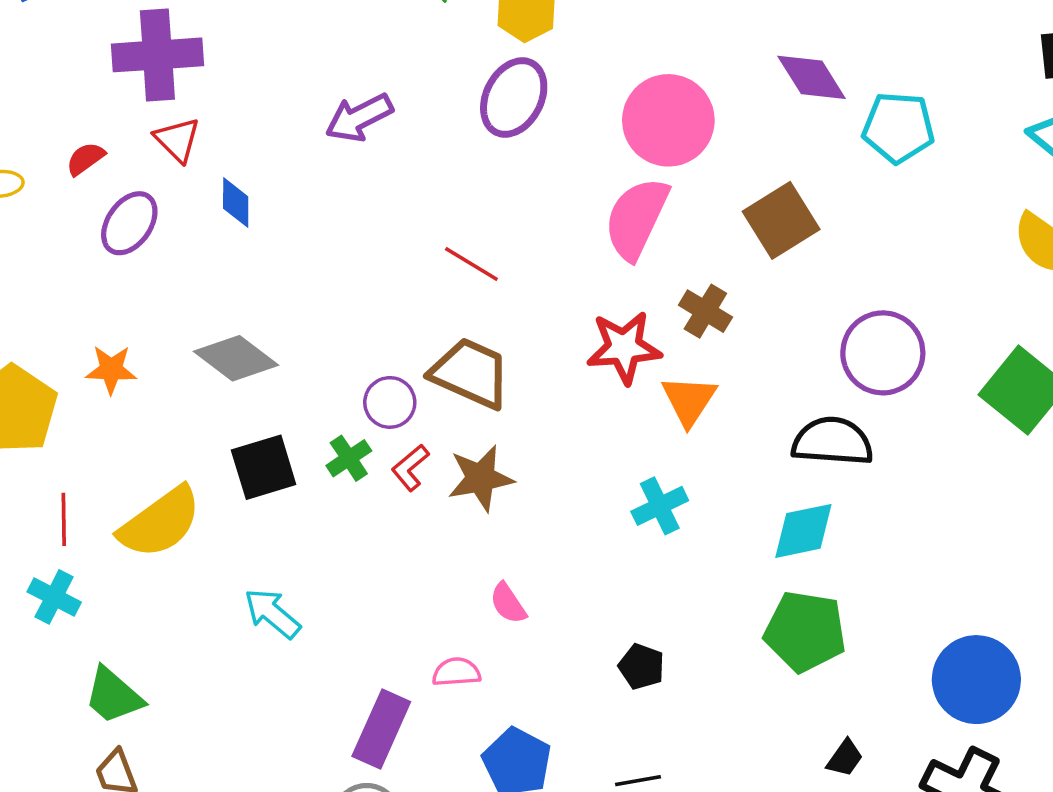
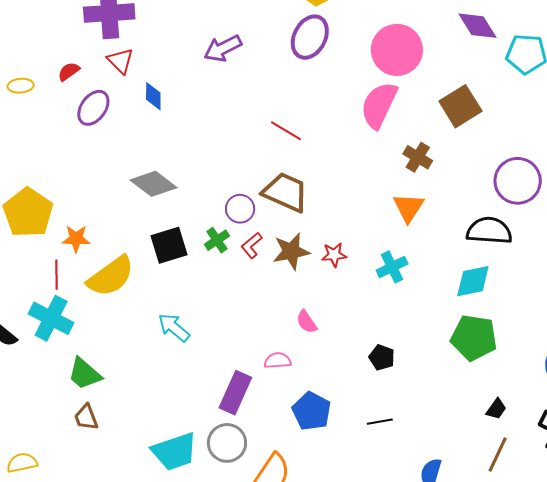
red star: (624, 347) -> (334, 255), moved, size x0.6
orange star: (111, 370) -> (76, 239), moved
cyan cross: (54, 597) -> (51, 318), size x1.5

